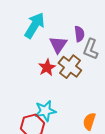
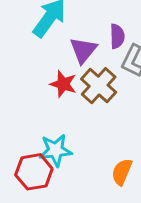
red star: (47, 68) -> (63, 84), turned -30

